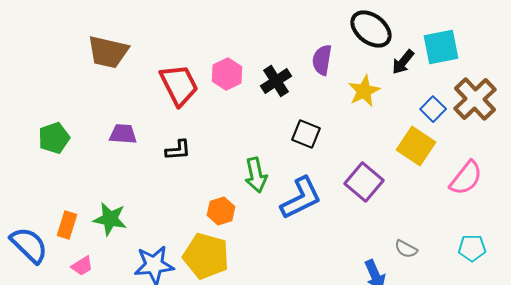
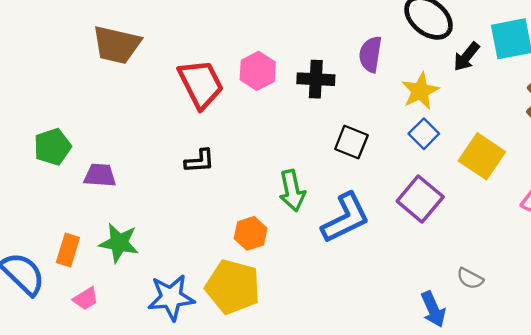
black cross: (276, 81) -> (316, 79), turned 36
blue square: (433, 109) -> (424, 134), moved
purple trapezoid: (123, 134) -> (100, 175), moved

